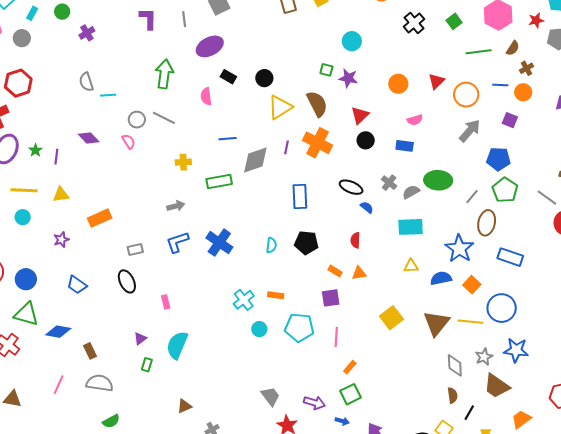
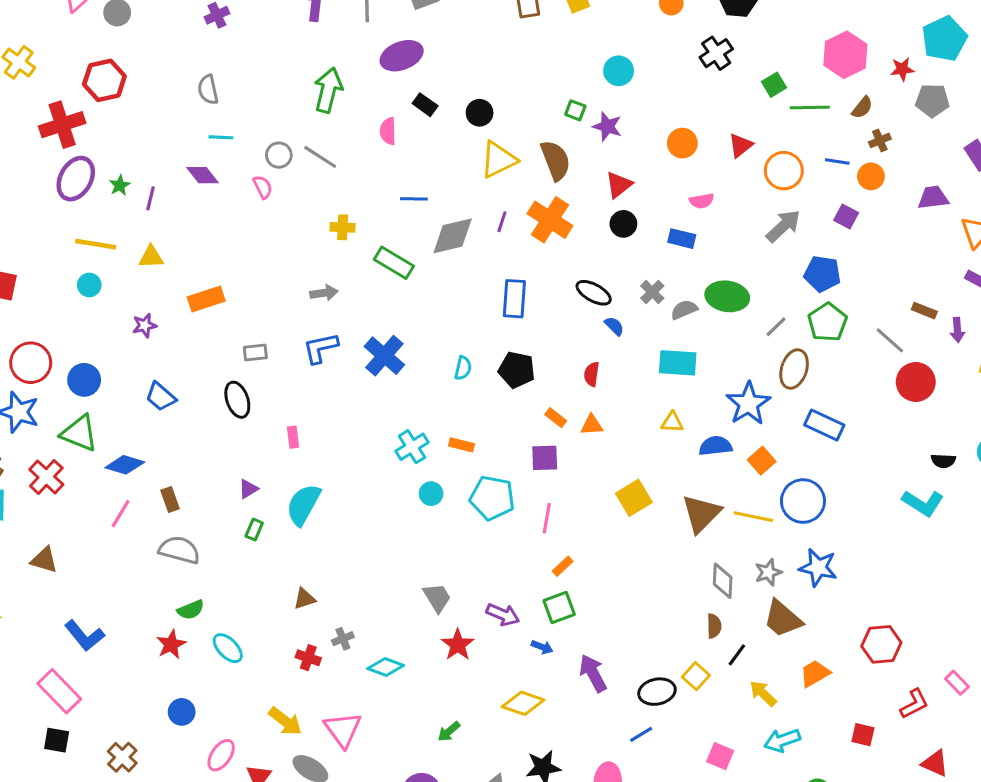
green square: (454, 21) -> (774, 85), moved
cyan line: (108, 95) -> (221, 137), moved
green rectangle: (219, 182) -> (394, 263), turned 35
pink line: (59, 385) -> (121, 514), moved

